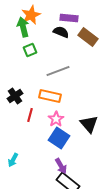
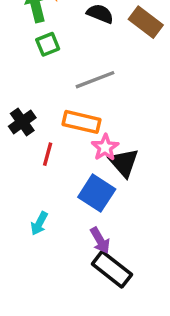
pink star: (56, 119) -> (105, 147), moved
black triangle: (89, 124) -> (124, 163), moved
cyan arrow: (13, 160) -> (39, 223), moved

